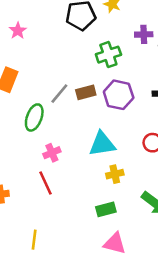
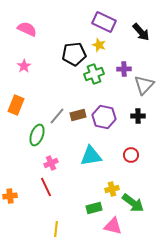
green cross: (108, 55) -> (94, 74), moved
yellow cross: (115, 174) -> (112, 189), moved
yellow line: (34, 240) -> (56, 229), moved
pink triangle: (115, 243) -> (113, 226), moved

